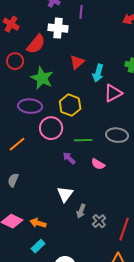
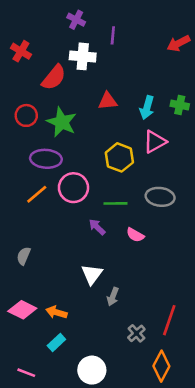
red circle: (15, 61) -> (26, 115), moved
red triangle: (77, 62) -> (108, 101), turned 35
cyan arrow: (98, 73) -> (147, 108), moved
yellow hexagon: (70, 105) -> (119, 157), moved
orange line: (17, 144) -> (37, 194), moved
gray cross: (99, 221) -> (136, 333), moved

